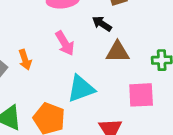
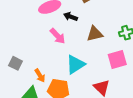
black arrow: (102, 24) -> (71, 17), moved
orange arrow: (25, 60) -> (40, 75), moved

